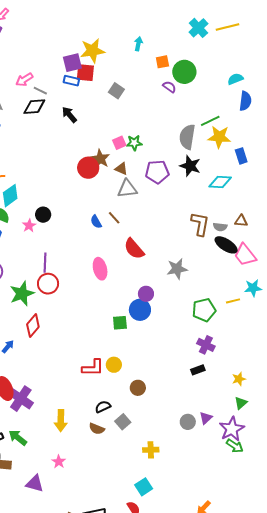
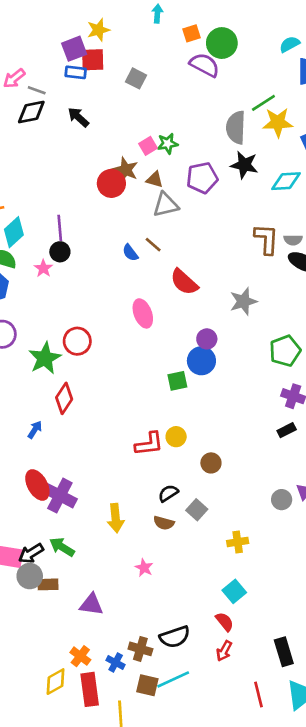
yellow star: (92, 51) -> (98, 30), size x0.7
purple semicircle: (169, 87) -> (205, 65), size x1.6
purple line: (45, 263) -> (60, 228), moved
pink star: (59, 462) -> (144, 568), moved

